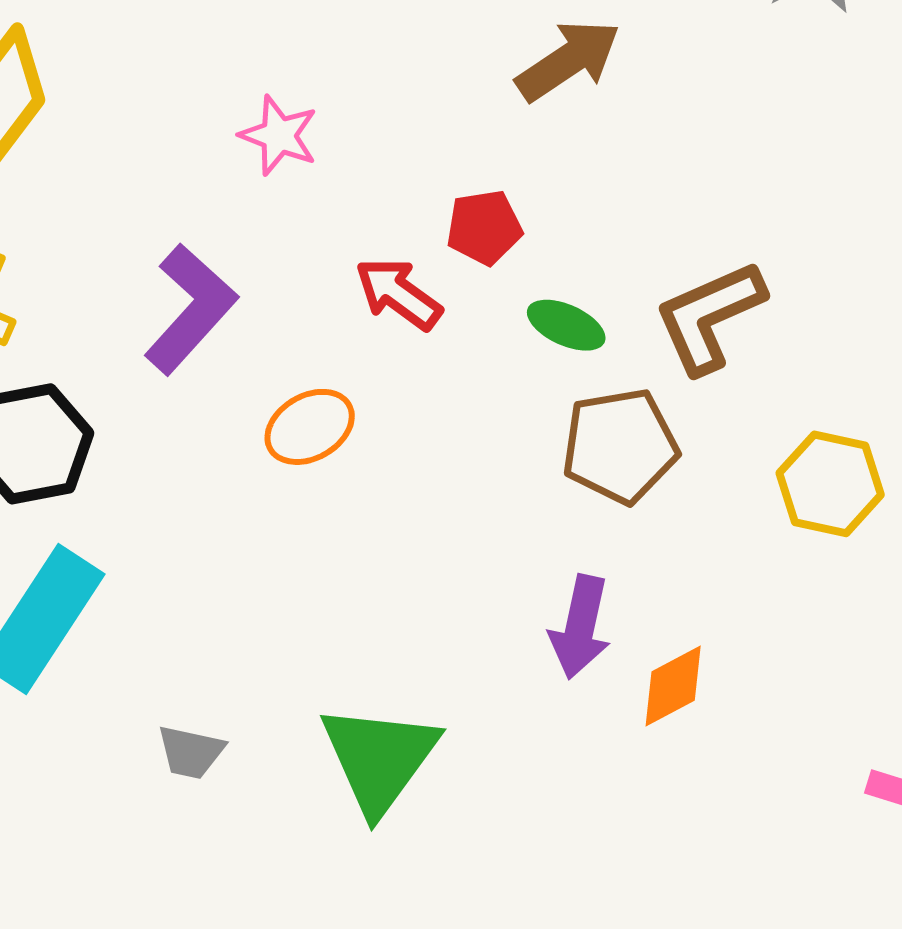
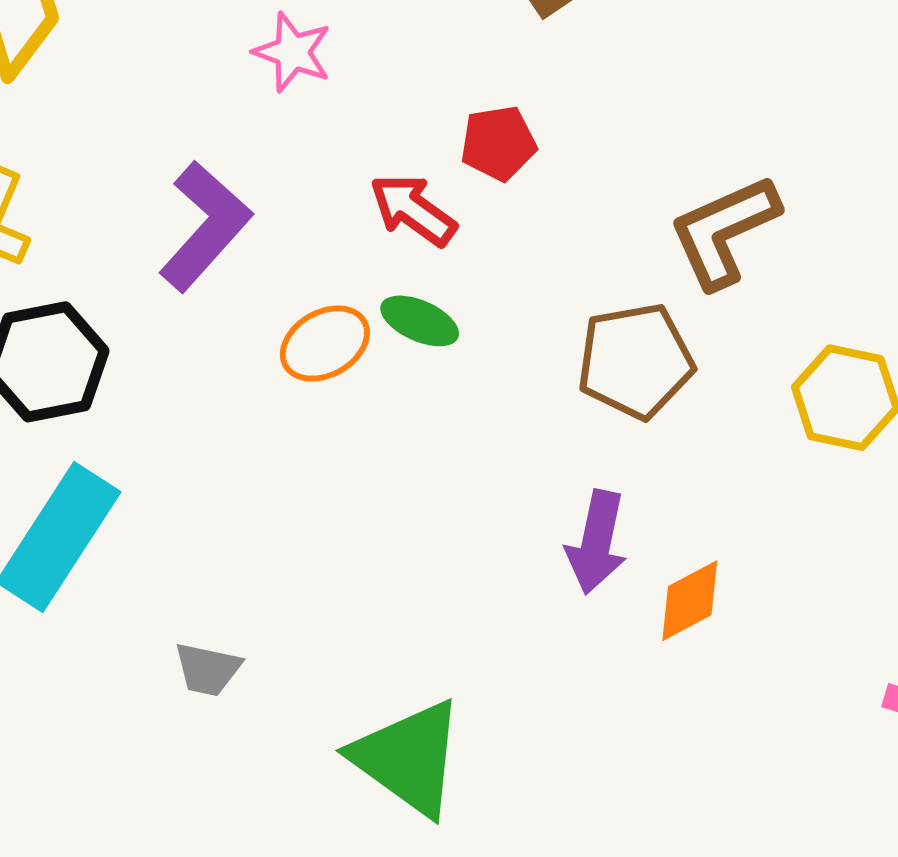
green ellipse: (566, 325) -> (420, 321), moved
green triangle: (379, 759) -> (408, 758), moved, turned -30

